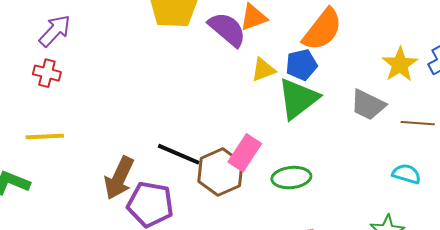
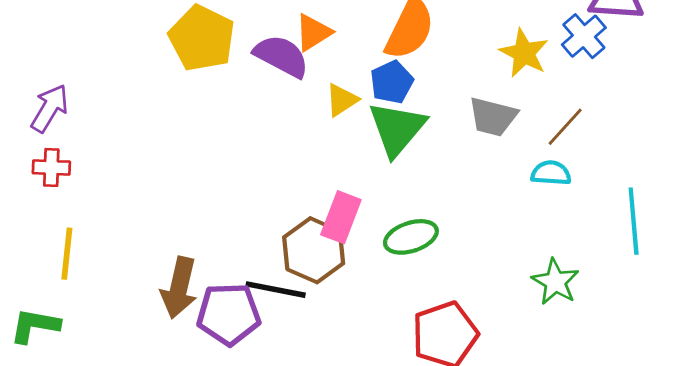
brown line: (418, 123) -> (565, 127), turned -40
yellow line: (45, 137) -> (67, 254), turned -69
black line: (179, 154) -> (276, 290), moved
cyan semicircle: (406, 174) -> (551, 173), moved

